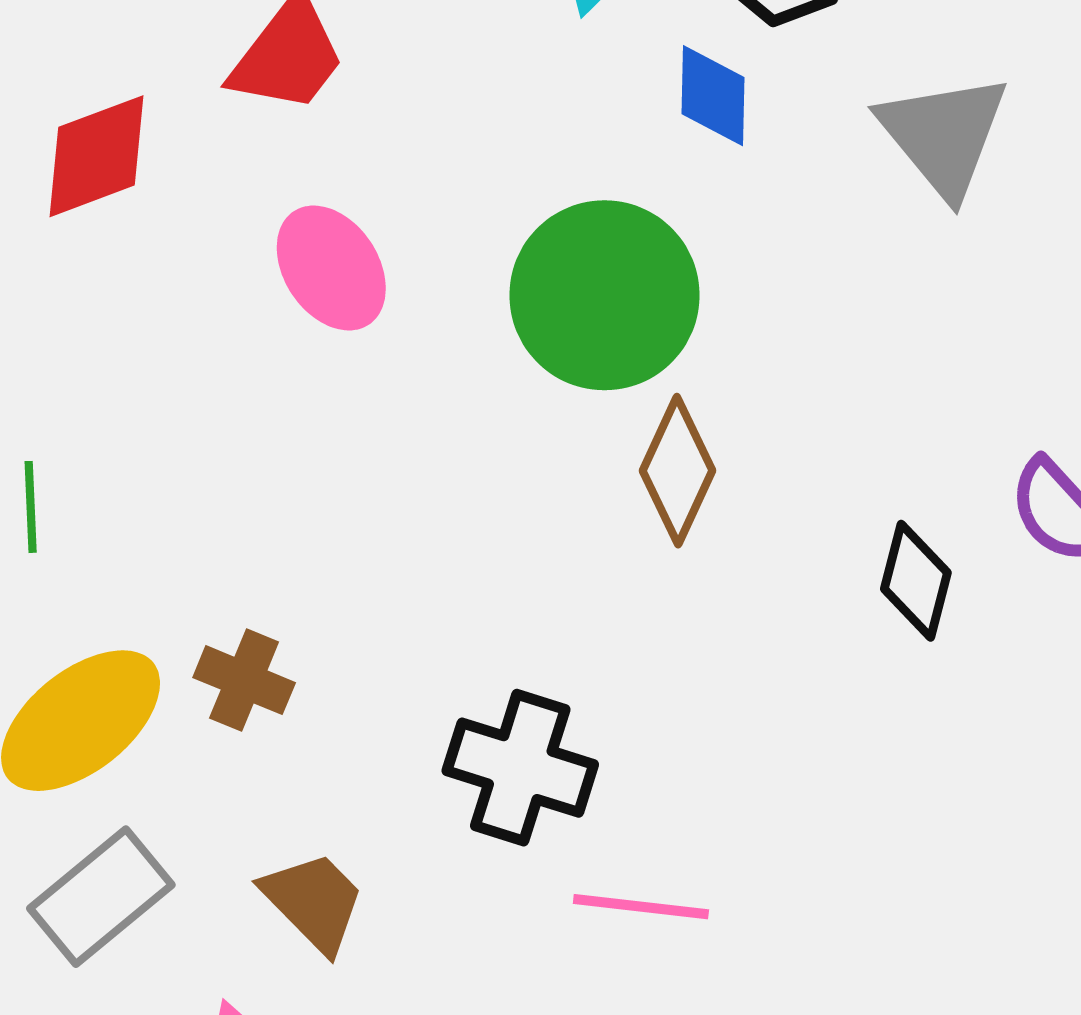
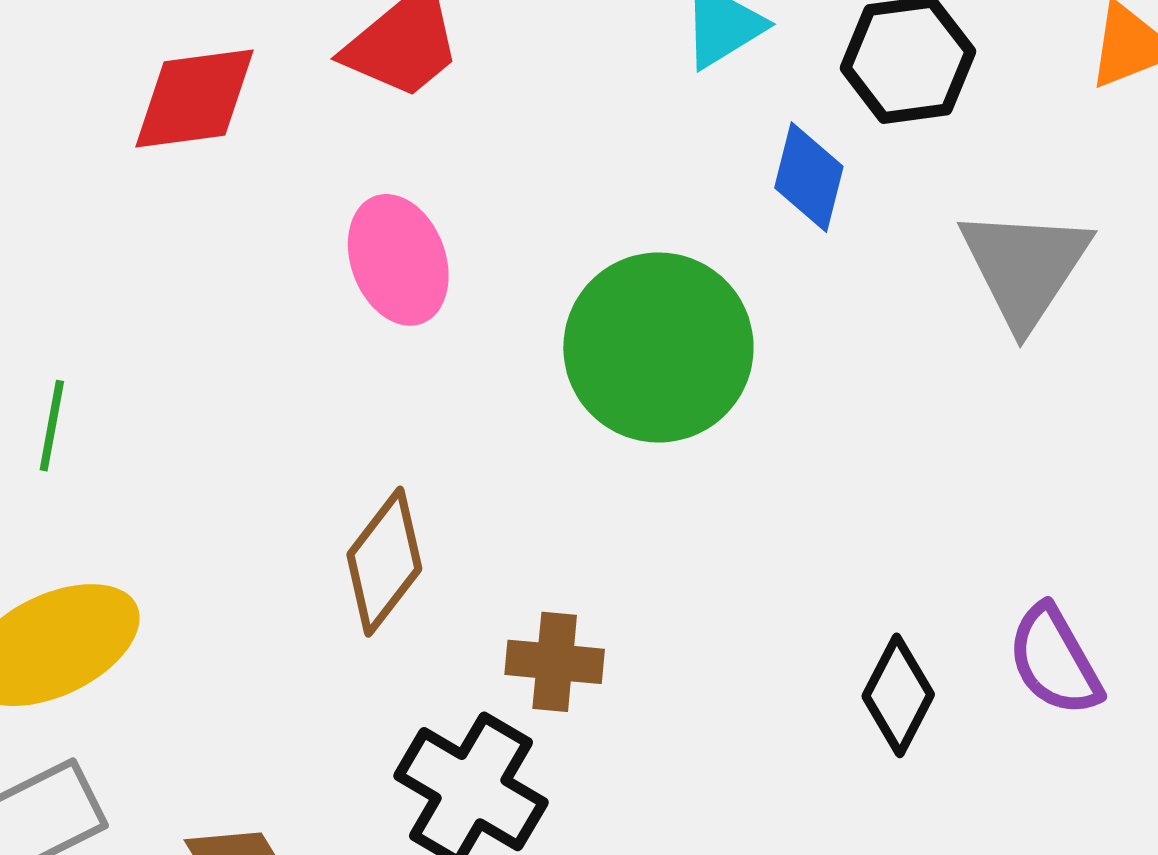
brown diamond: (677, 471) -> (384, 562), moved
brown cross: (244, 680) -> (555, 662), moved, turned -30

